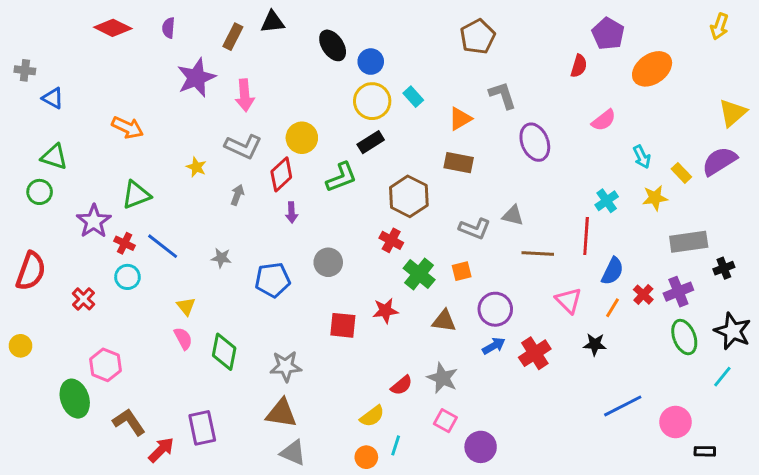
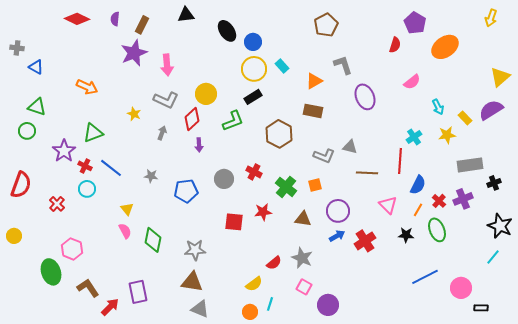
brown rectangle: (233, 37) -> (142, 25), moved
red cross: (391, 240) -> (254, 172), moved
green ellipse: (684, 337) -> (437, 230), moved

